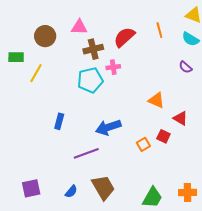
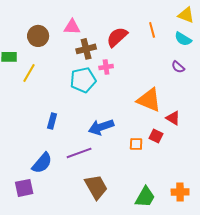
orange triangle: (156, 100) -> (149, 100), size x1.5
orange square: (143, 144) -> (136, 144), turned 32
blue semicircle: (71, 191) -> (42, 163), moved, size x1.6

